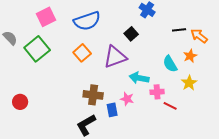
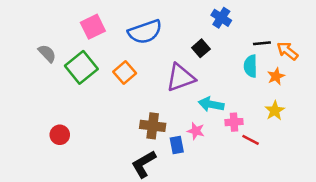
orange square: (82, 53) -> (125, 72), moved
cyan semicircle: (170, 64) -> (251, 66), moved, turned 30

